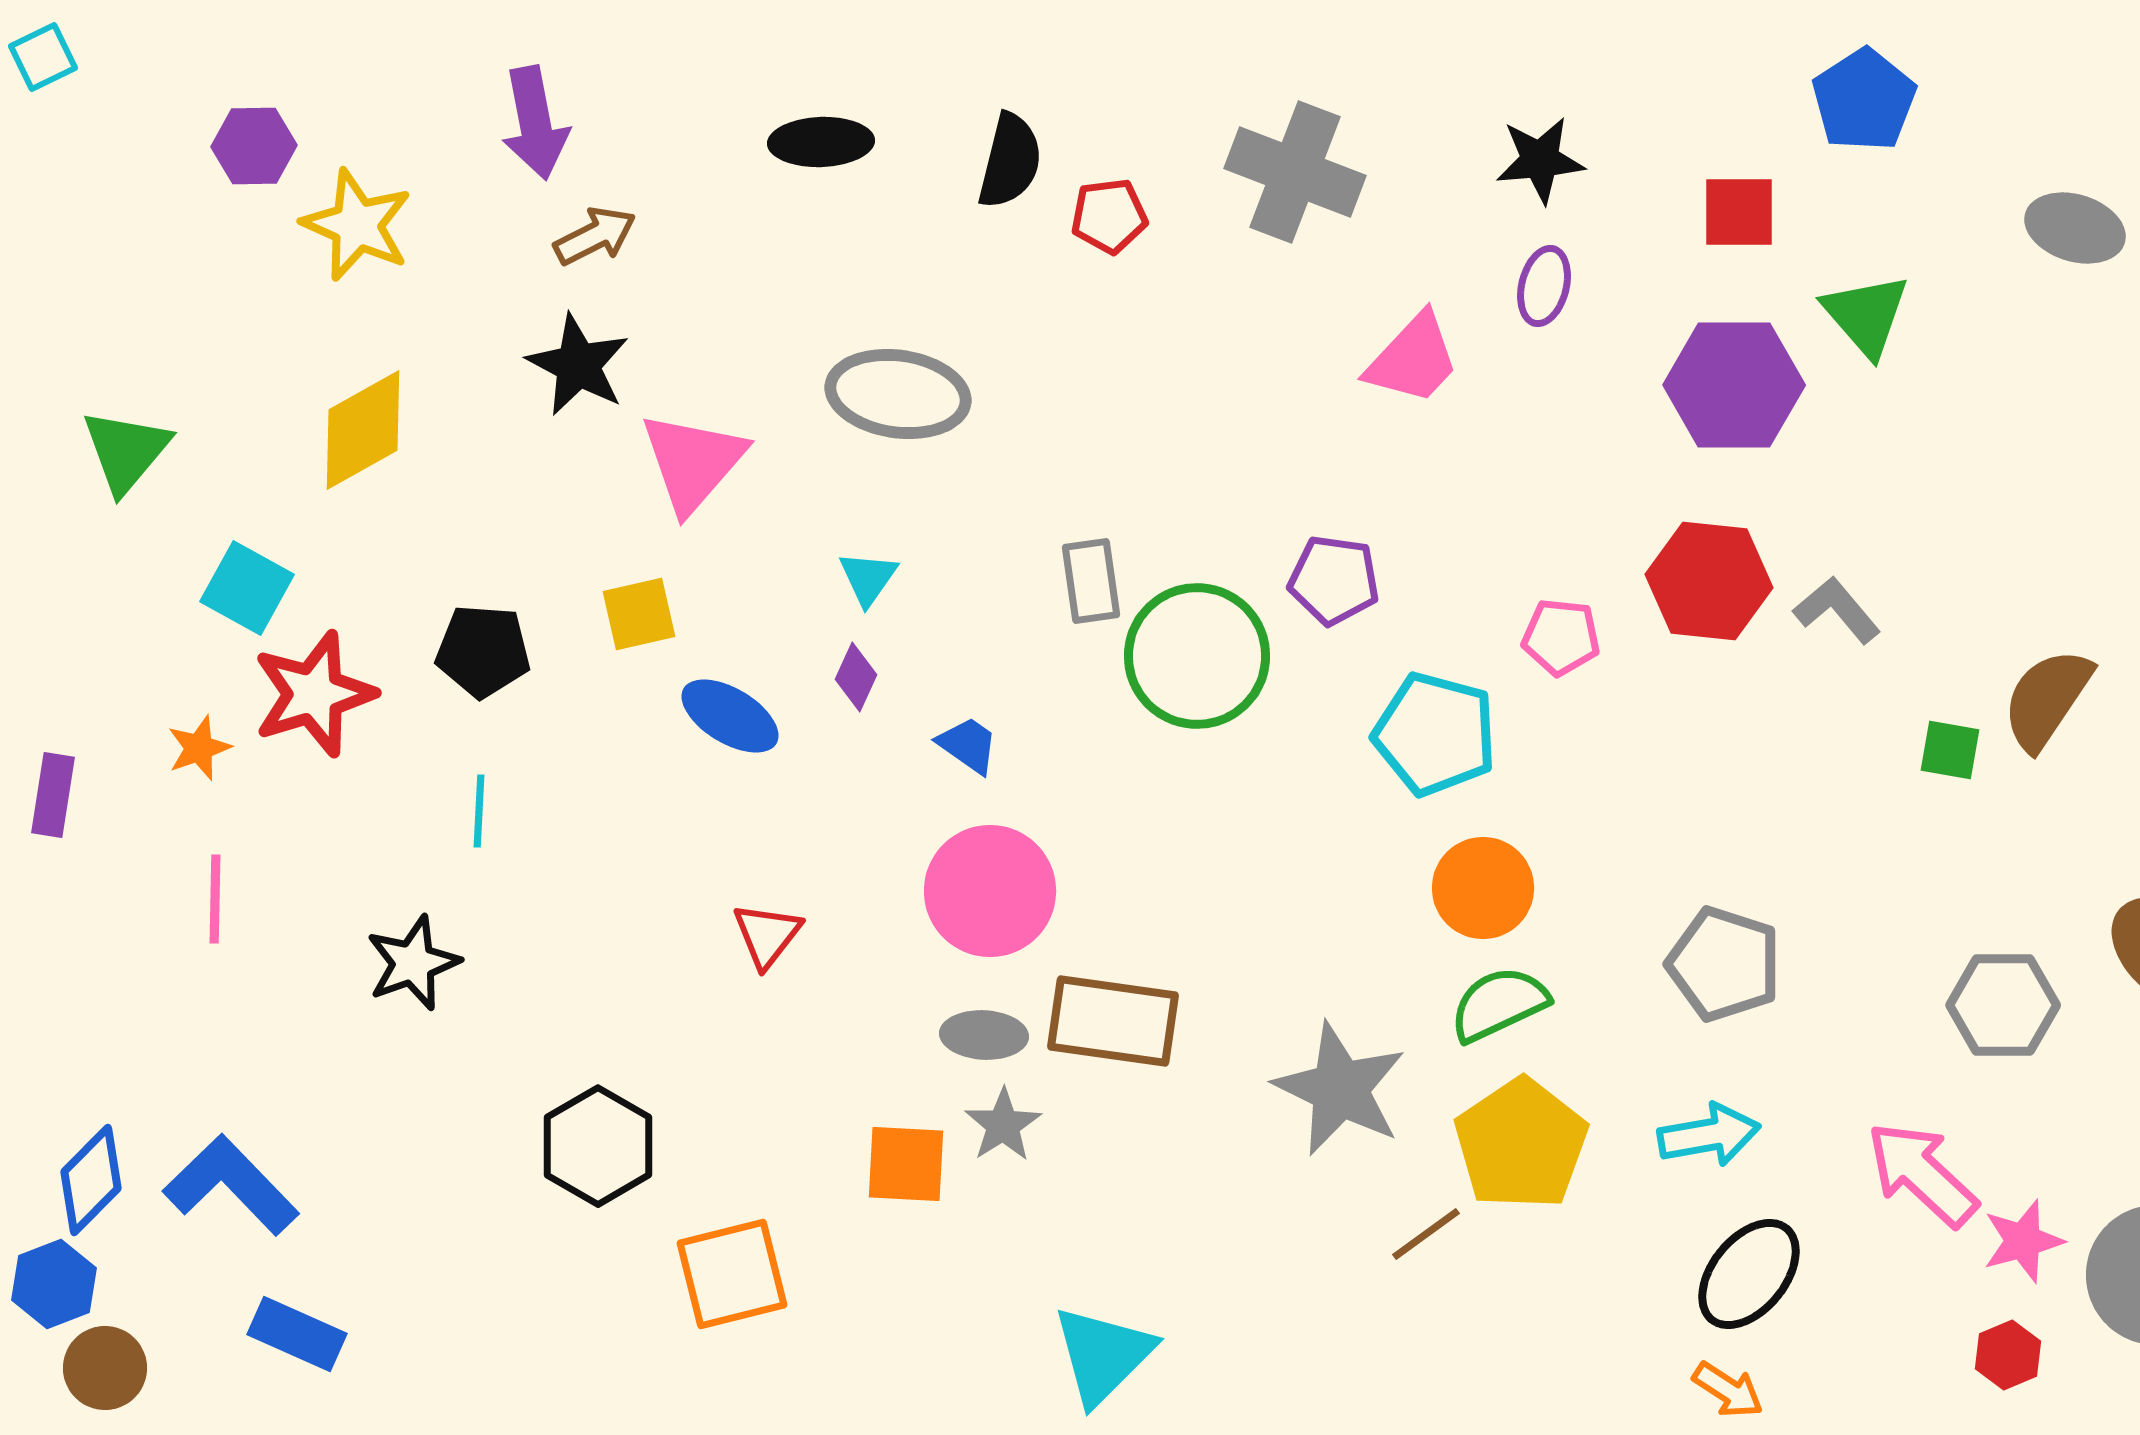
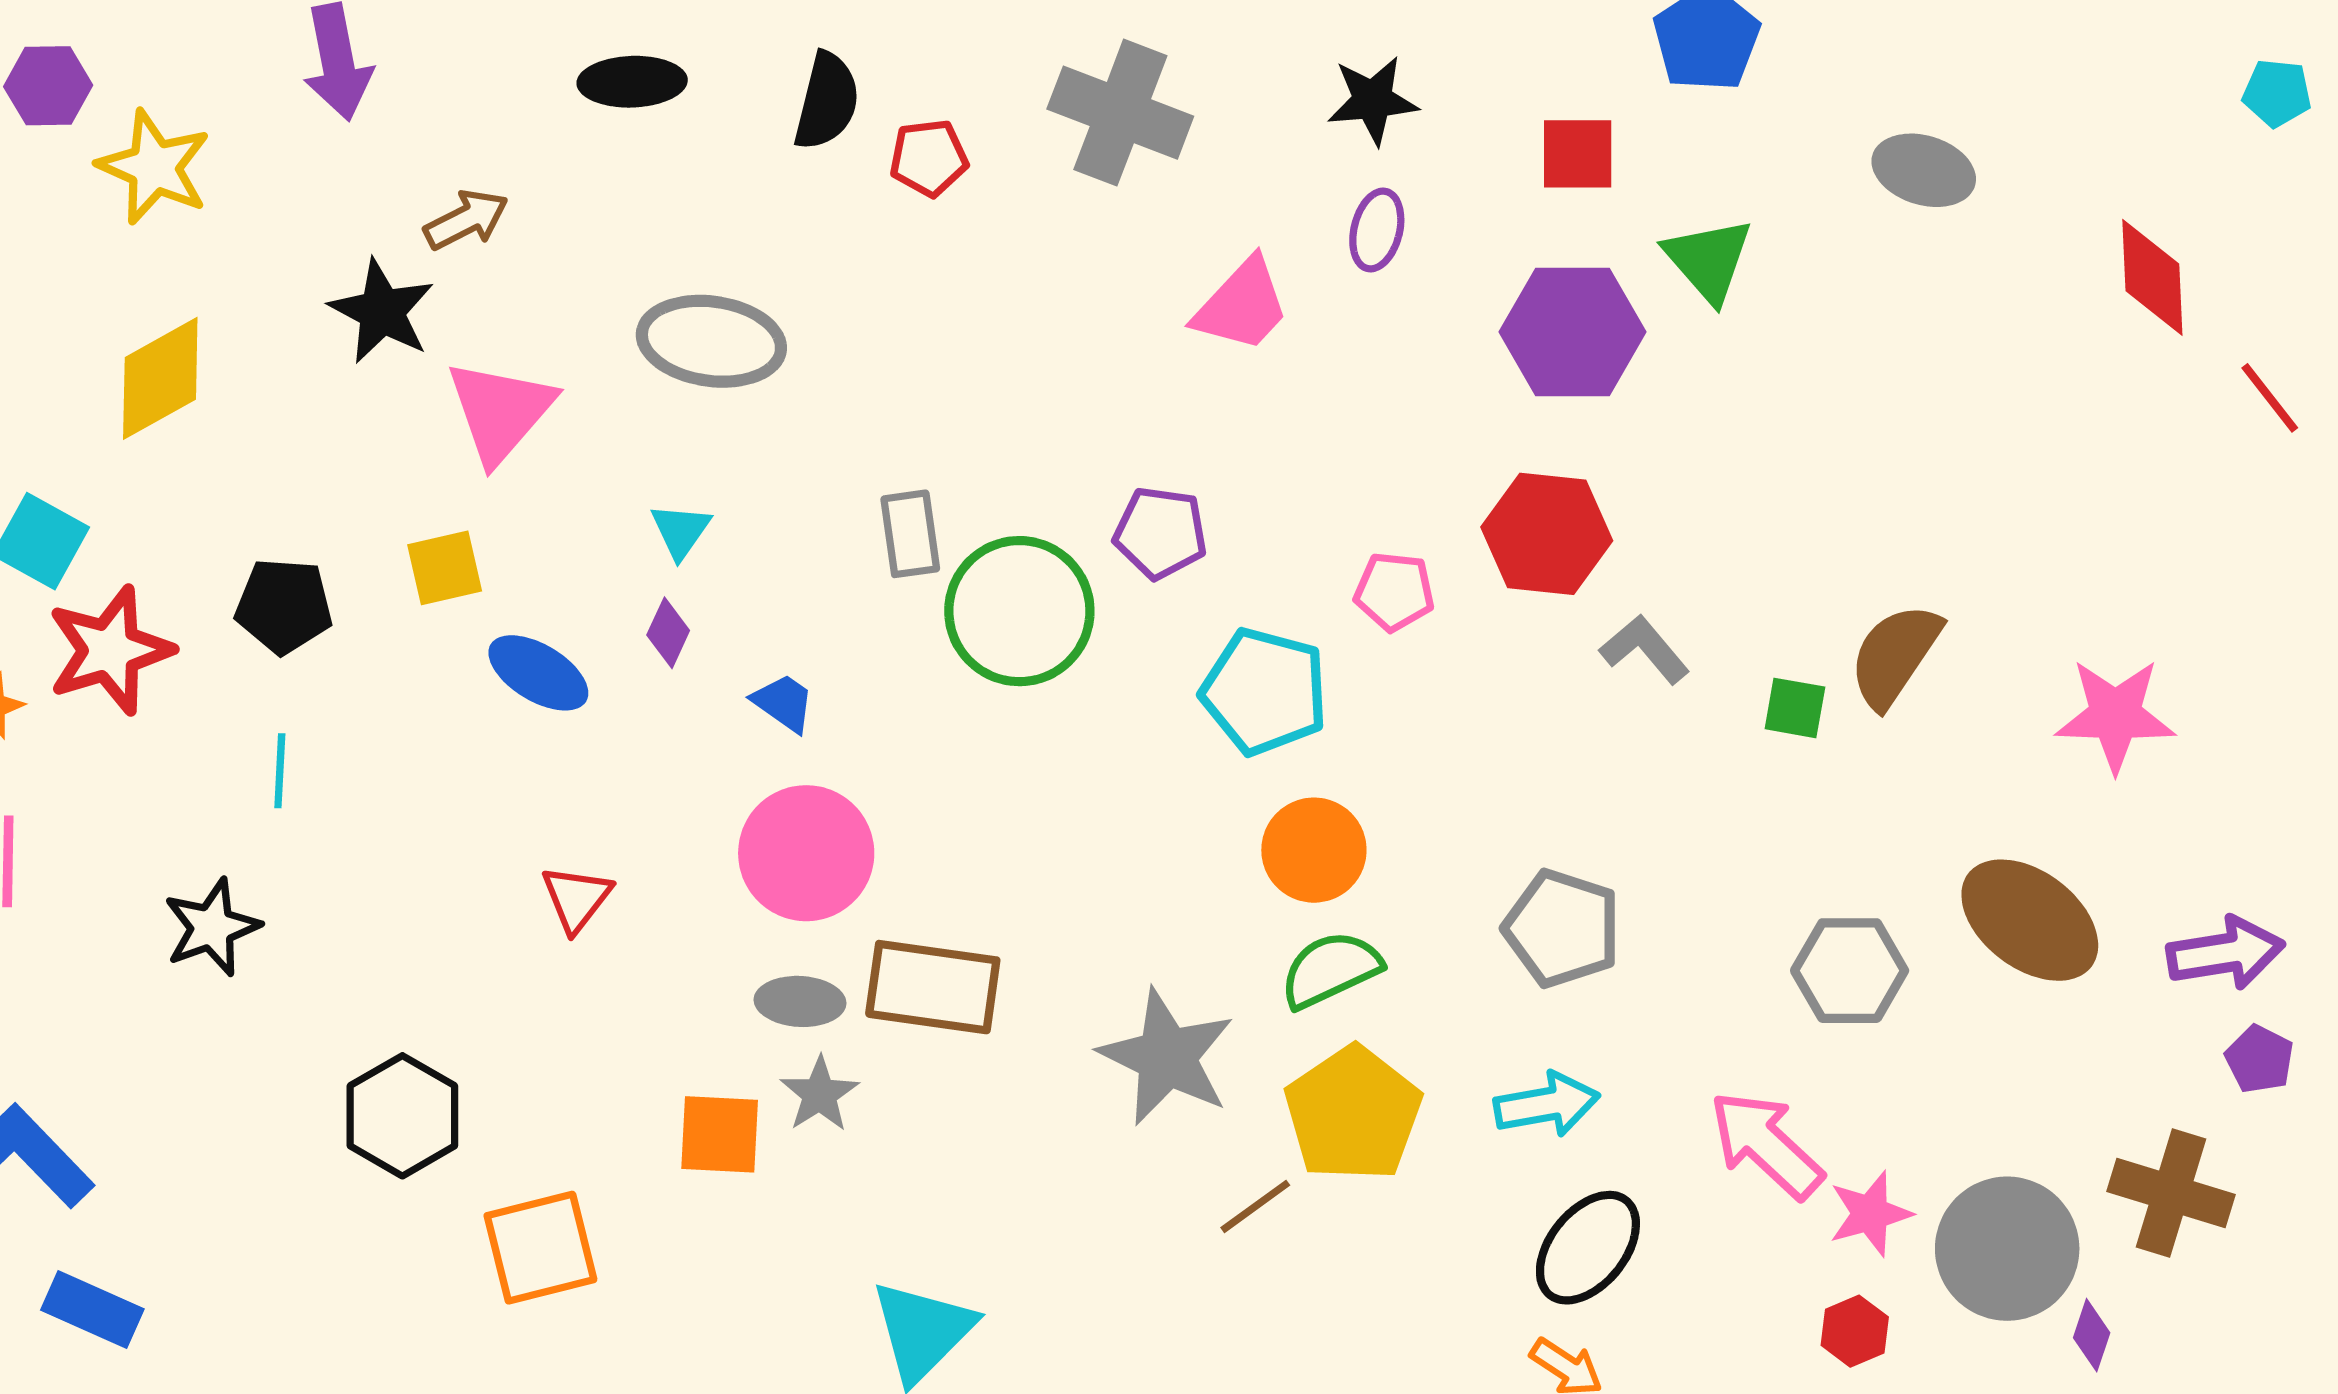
brown arrow: (595, 236) -> (466, 220), moved
gray L-shape: (1837, 610) -> (1645, 649), moved

